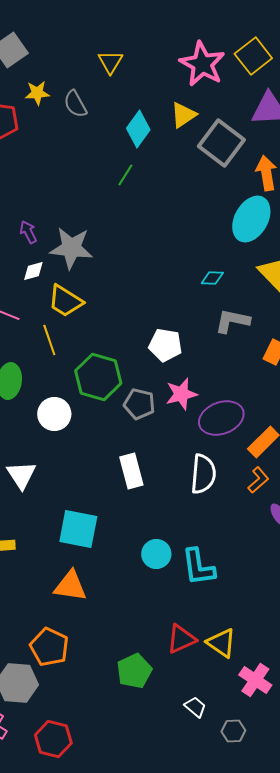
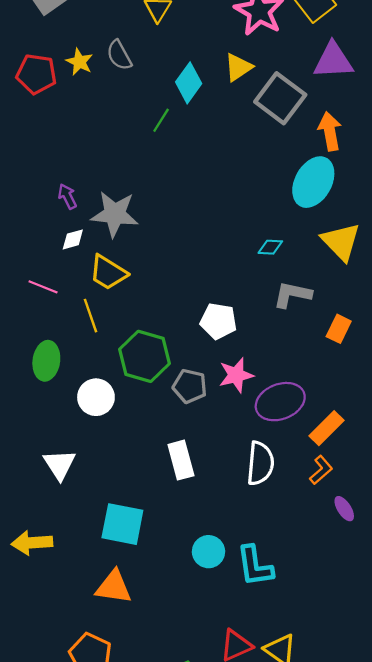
yellow star: (37, 93) -> (79, 62), moved, turned 30
green line: (125, 175) -> (161, 120), moved

